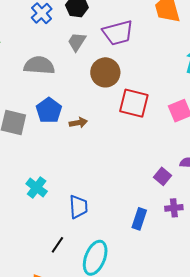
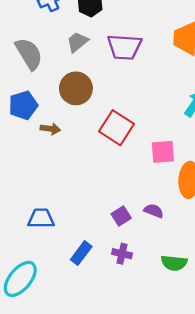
gray semicircle: (39, 65) -> (29, 54), turned 36
brown circle: (105, 72) -> (76, 88), moved
blue trapezoid: (78, 207) -> (41, 218), moved, turned -105

